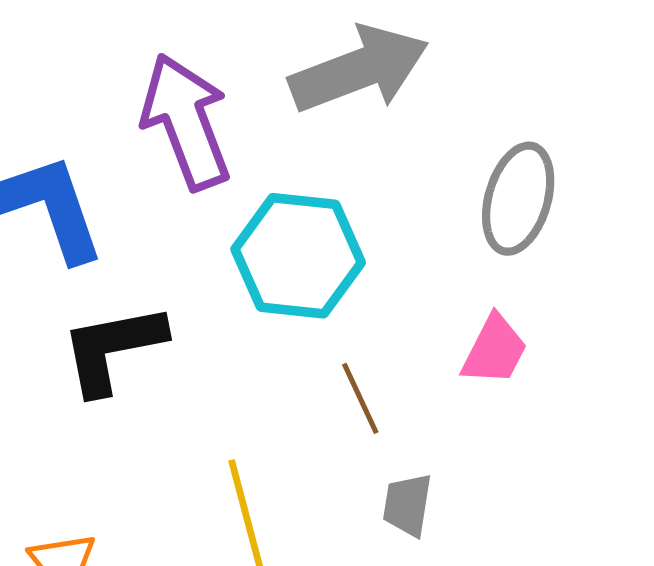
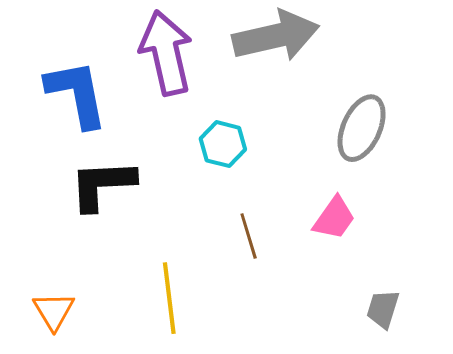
cyan hexagon: (298, 256) -> (223, 144), size x0.6
gray trapezoid: (407, 505) -> (383, 309), moved

